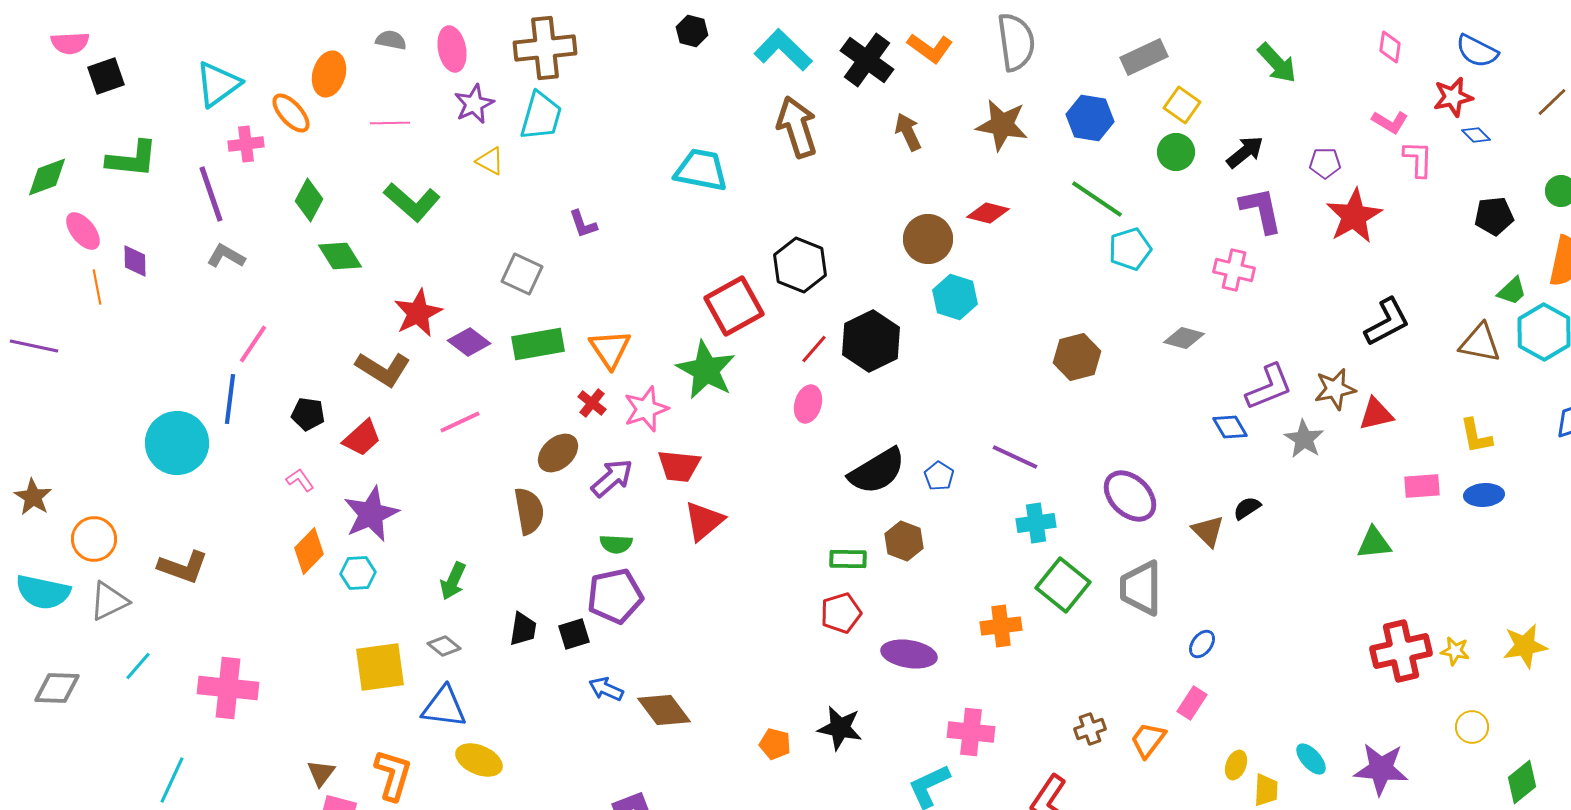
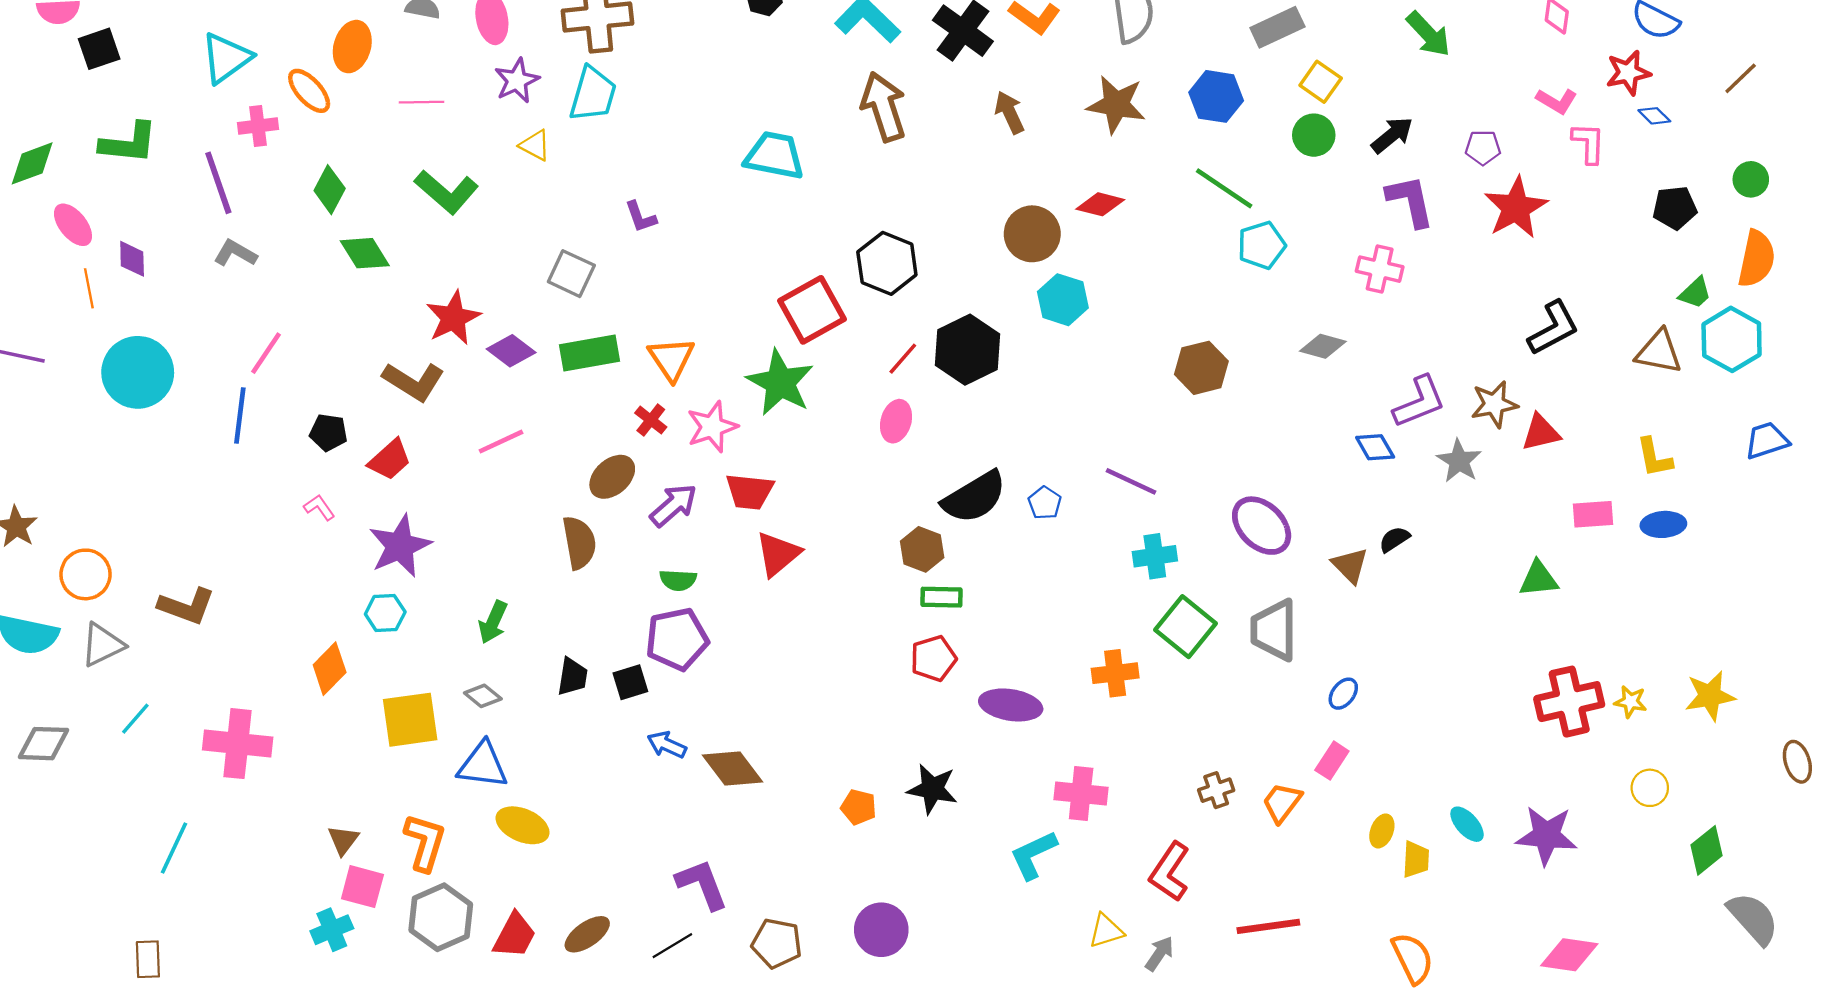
cyan circle: (177, 443) -> (138, 372), moved
brown hexagon: (904, 541) -> (922, 549), moved
orange diamond: (309, 551) -> (330, 669), moved

